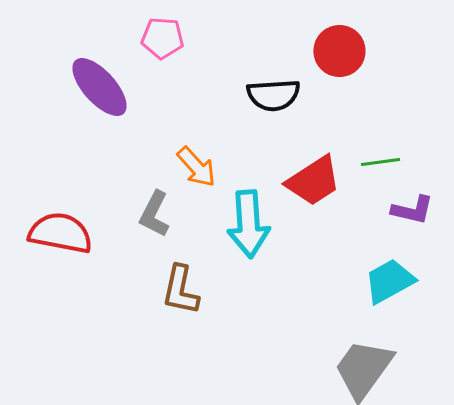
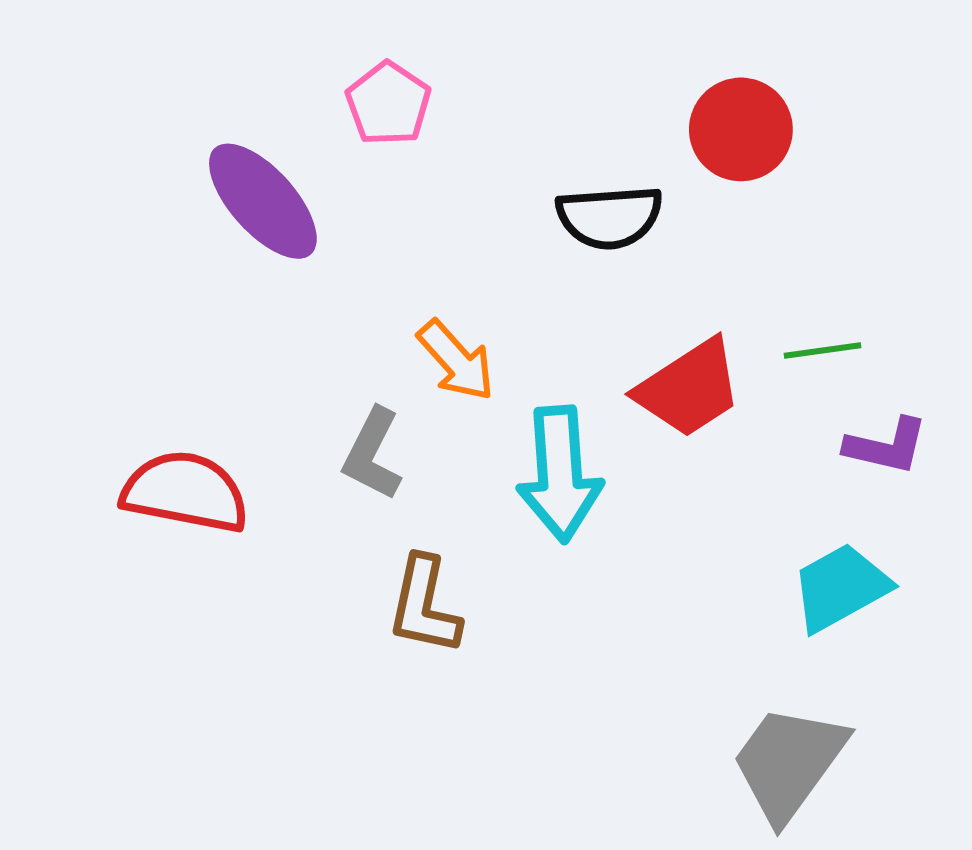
pink pentagon: (162, 38) -> (388, 104), turned 30

